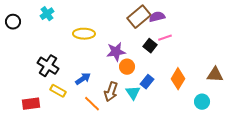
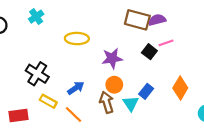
brown rectangle: (139, 17) -> (137, 20), turned 55
orange circle: (127, 67) -> (114, 85), moved
brown arrow: (111, 92) -> (107, 102), turned 144
orange line: (92, 104) -> (74, 114), moved

